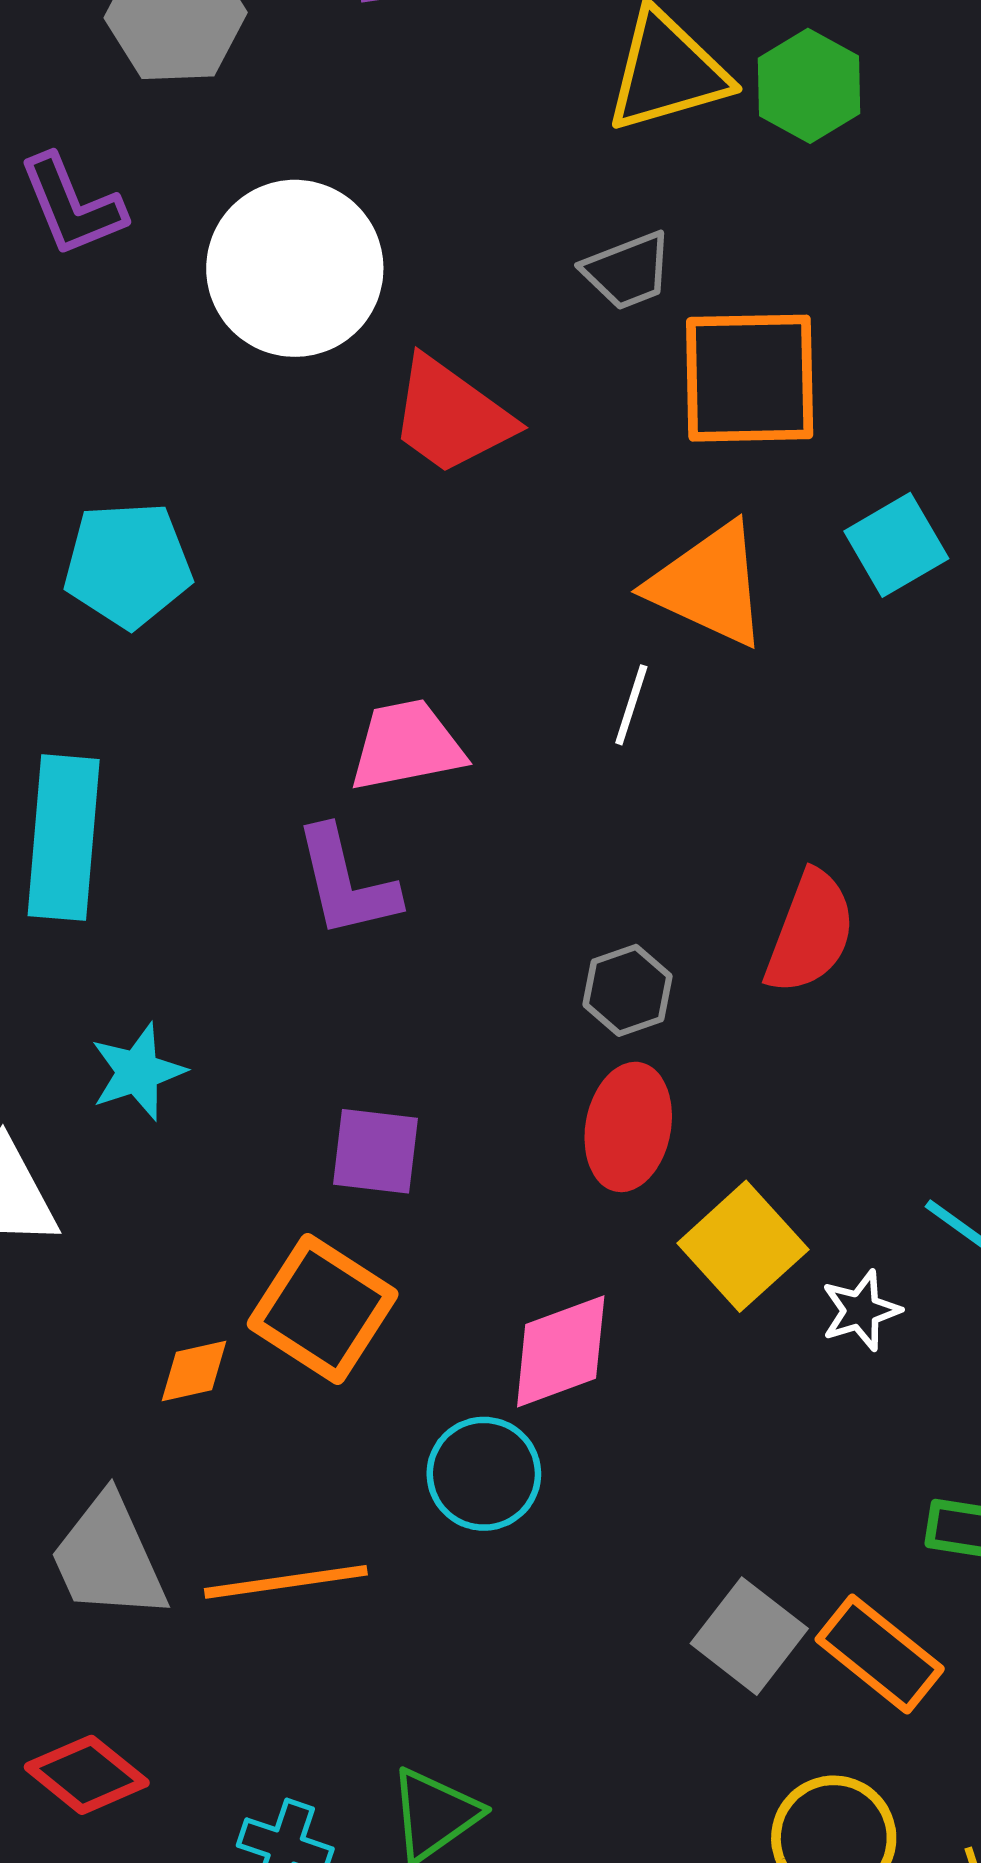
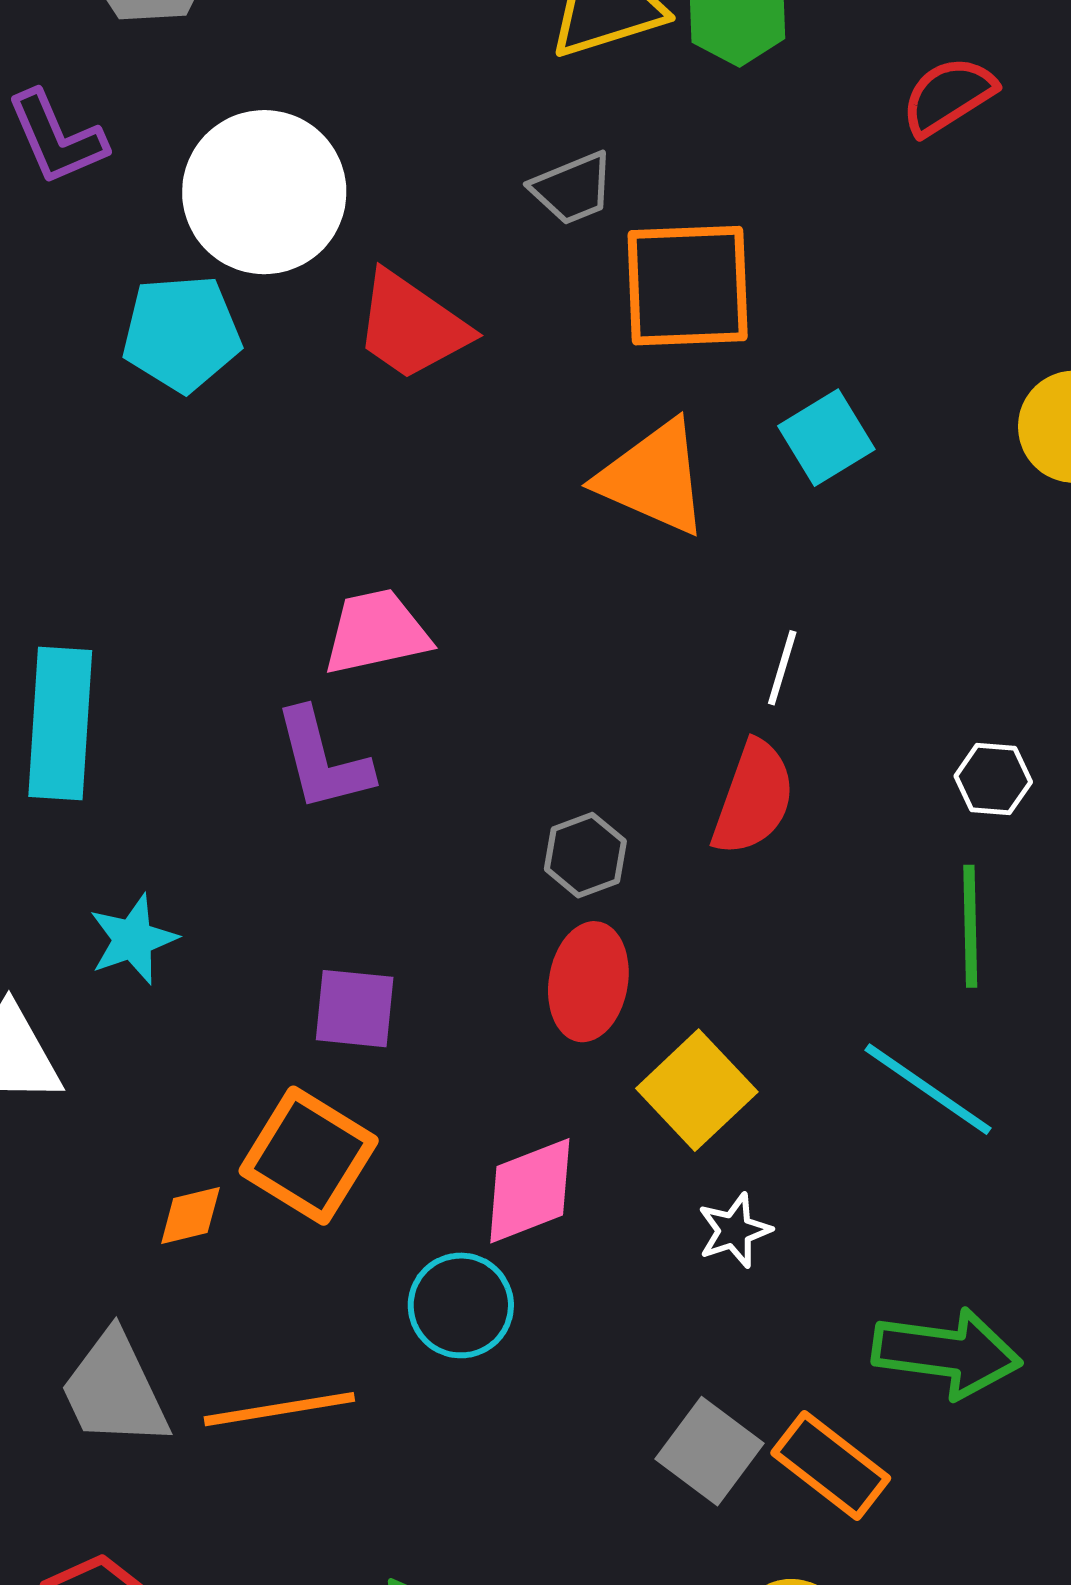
cyan pentagon: (128, 565) -> (182, 333), moved
white line: (631, 705) -> (782, 668), moved
white star: (861, 1310) -> (734, 1230), moved

